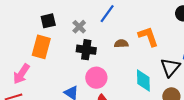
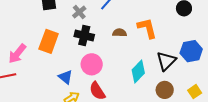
orange rectangle: (41, 47) -> (49, 41), moved
cyan diamond: (143, 81) -> (138, 71), turned 40

